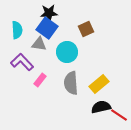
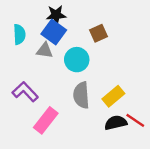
purple L-shape: (22, 62) -> (25, 92), moved
pink rectangle: (40, 80) -> (46, 120), moved, size x1.6
red line: (119, 115) -> (135, 120), moved

